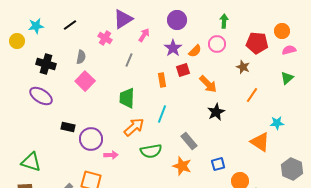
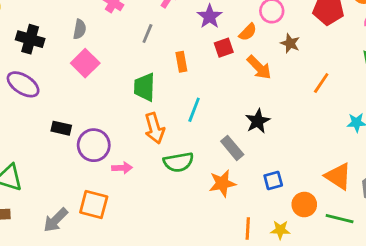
orange semicircle: (195, 51) -> (248, 32), moved
brown star: (243, 67) -> (290, 43), moved
orange rectangle: (162, 80) -> (181, 62), moved
black star: (216, 112) -> (258, 121), moved
orange arrow: (134, 127) -> (154, 128), turned 115
orange triangle: (260, 142) -> (338, 176), moved
orange star: (182, 166) -> (222, 183), turned -30

